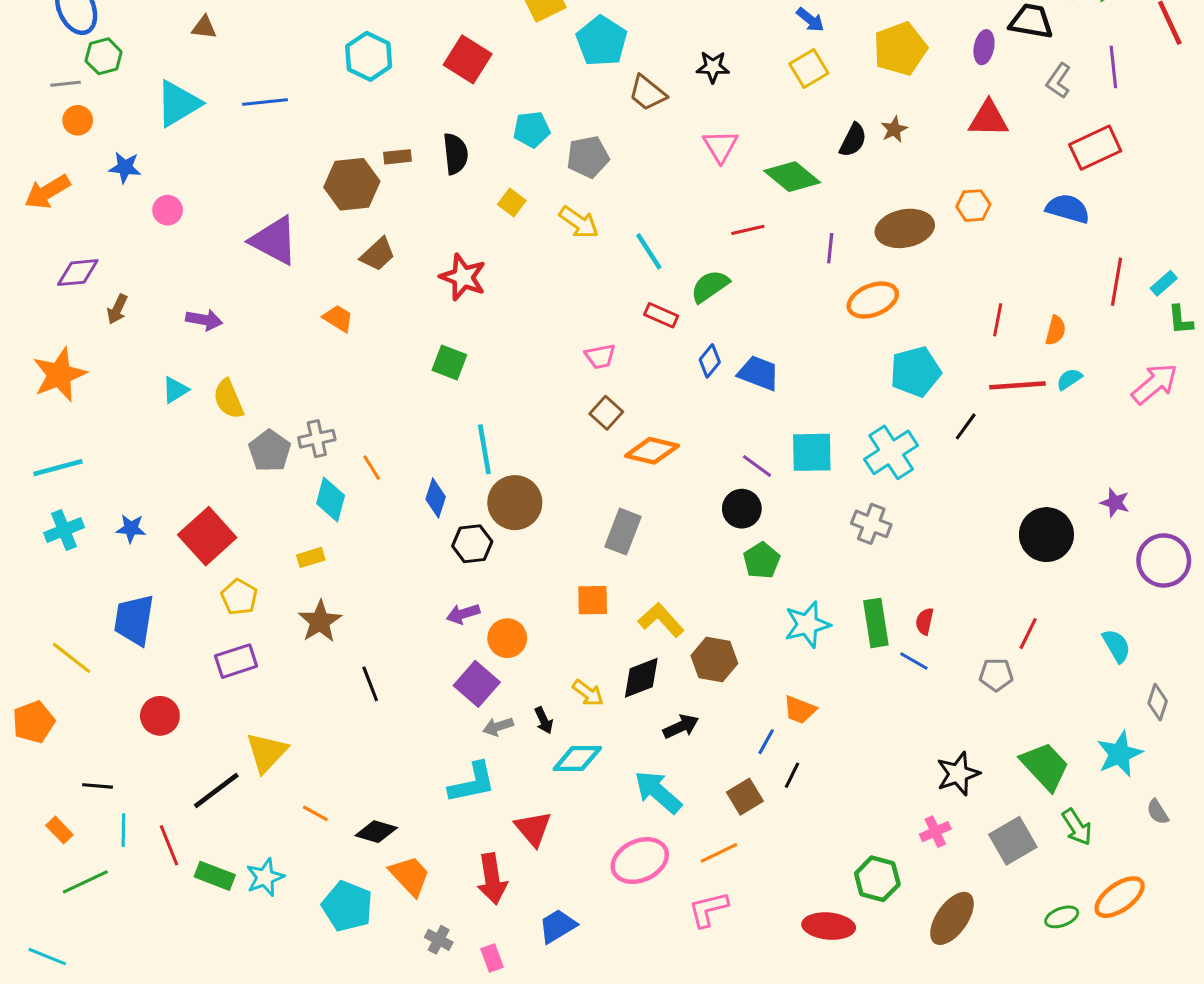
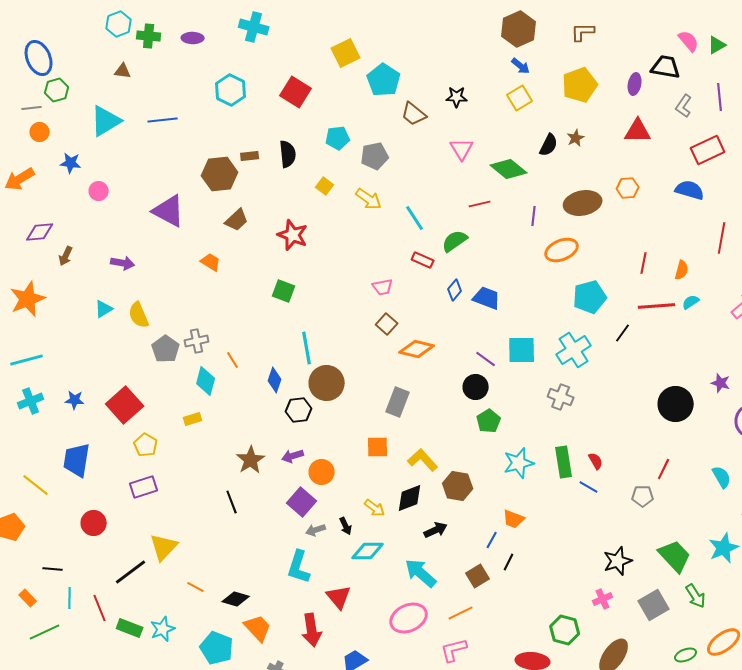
brown star: (320, 621) -> (251, 460), moved
red semicircle: (925, 621) -> (596, 461), turned 138
cyan L-shape: (472, 783) -> (299, 567), turned 120

